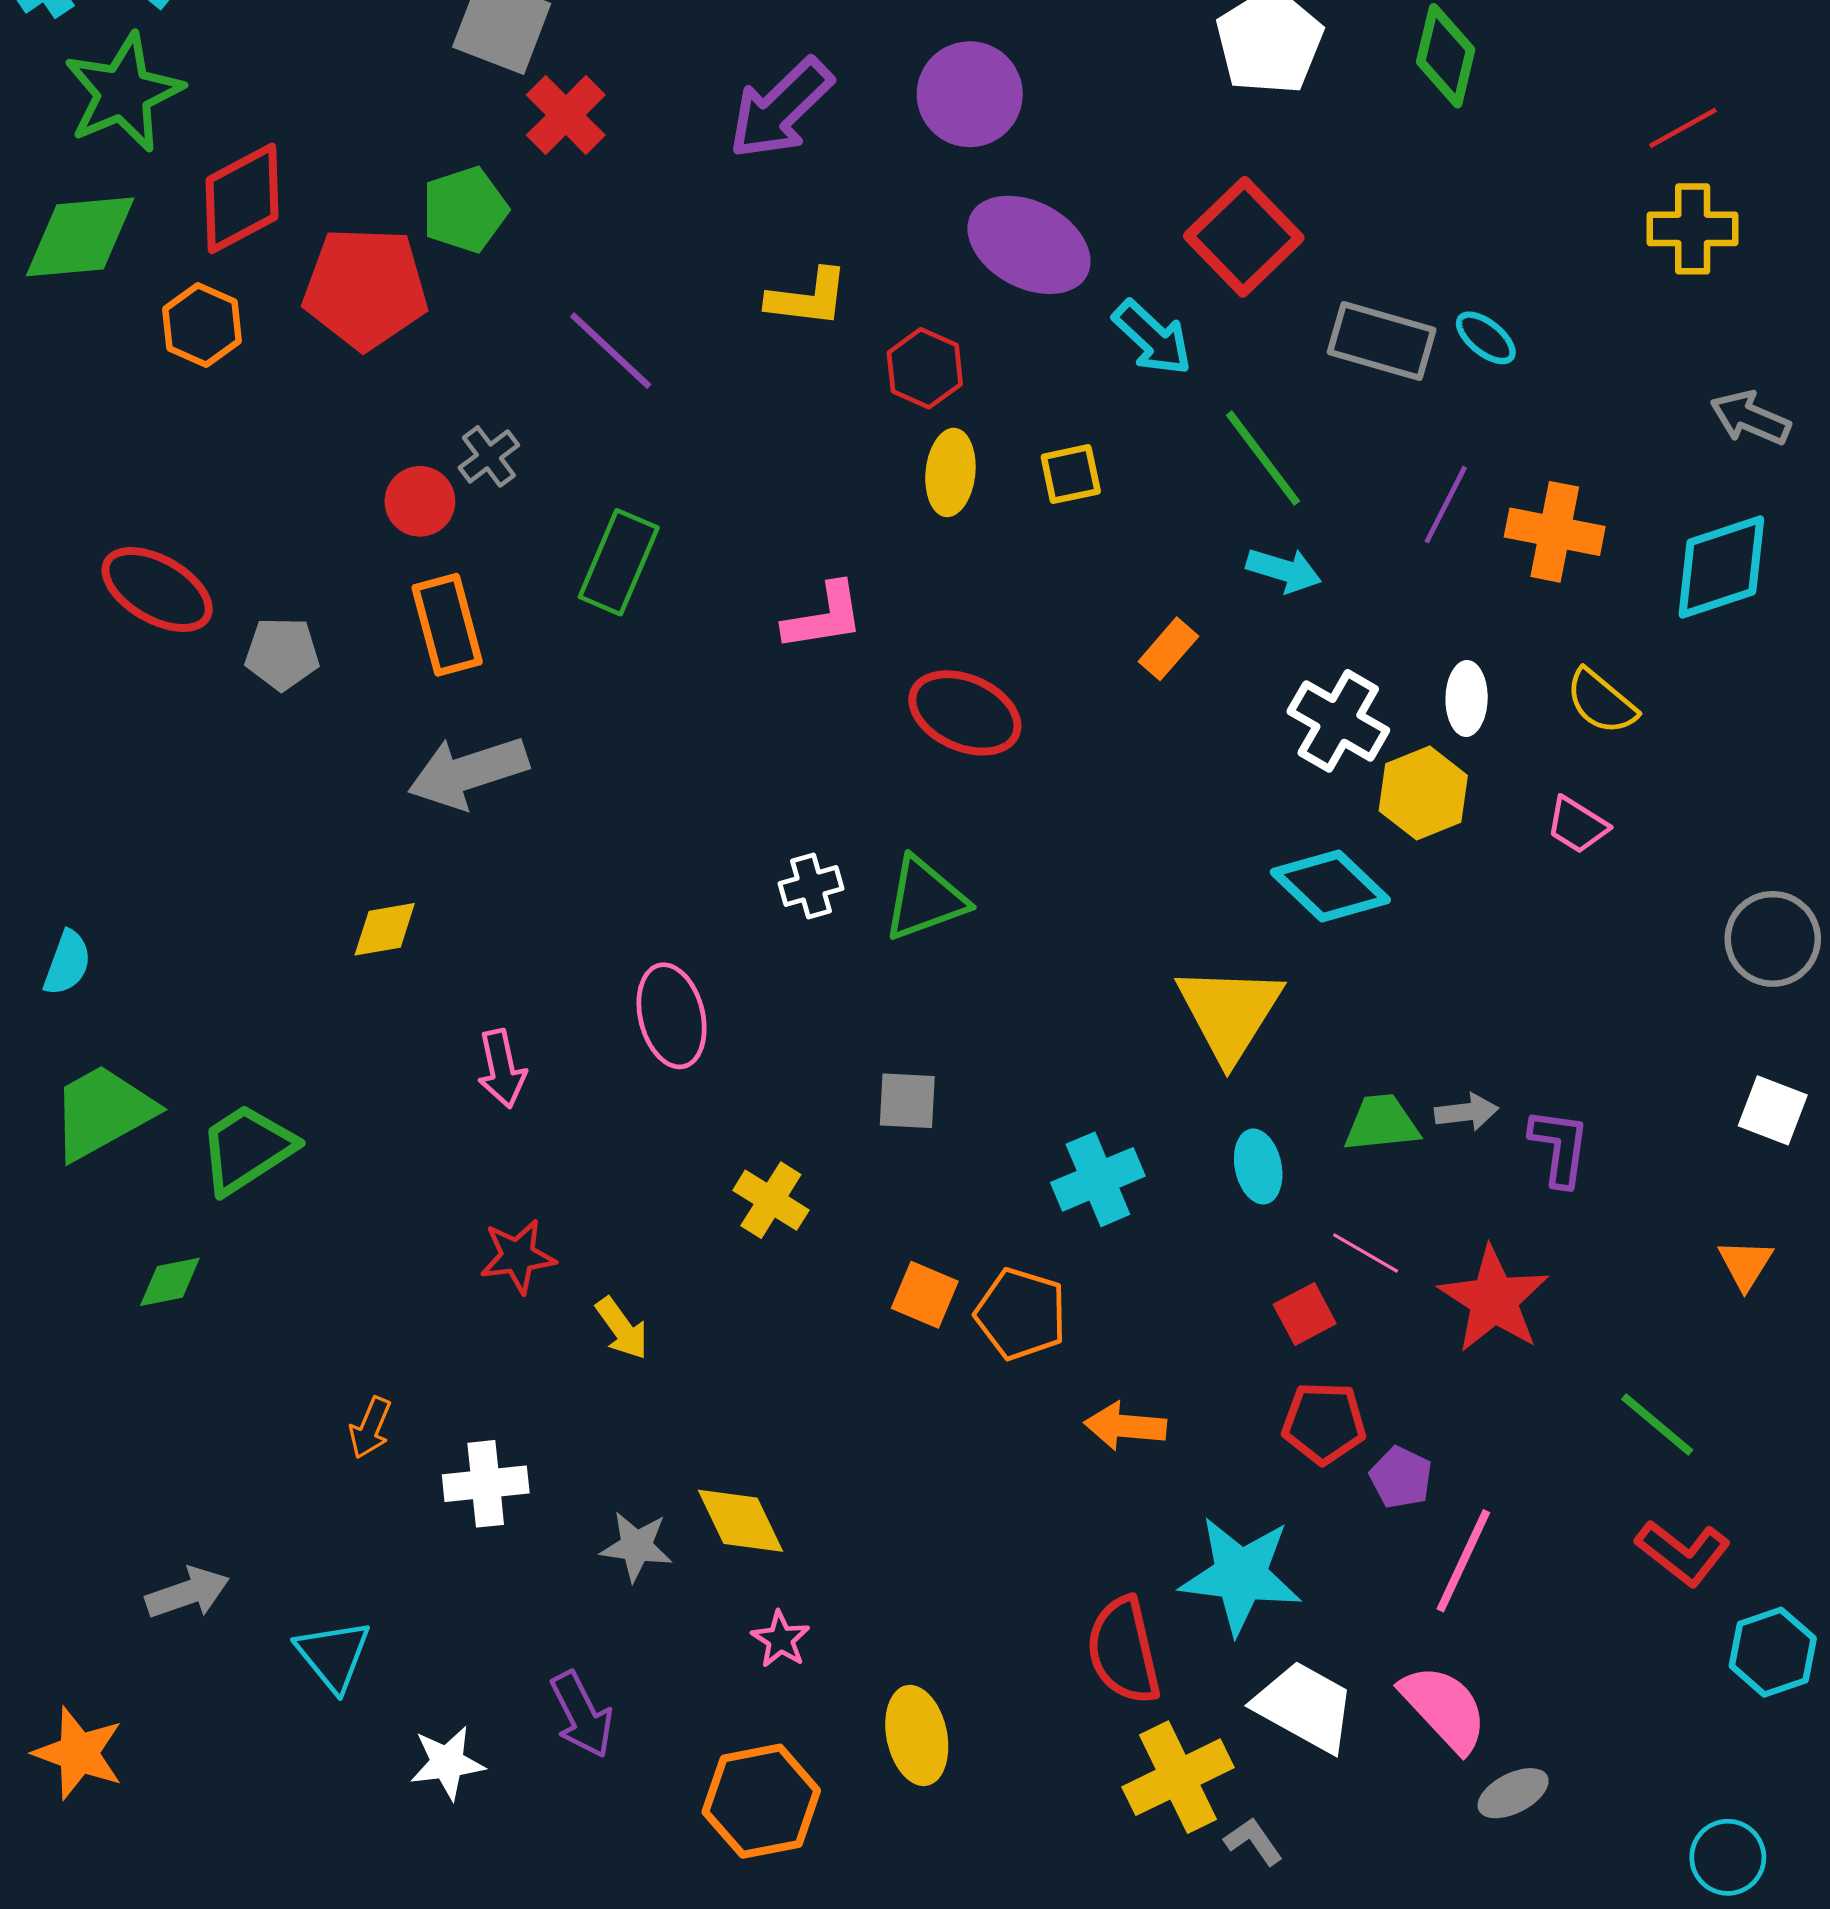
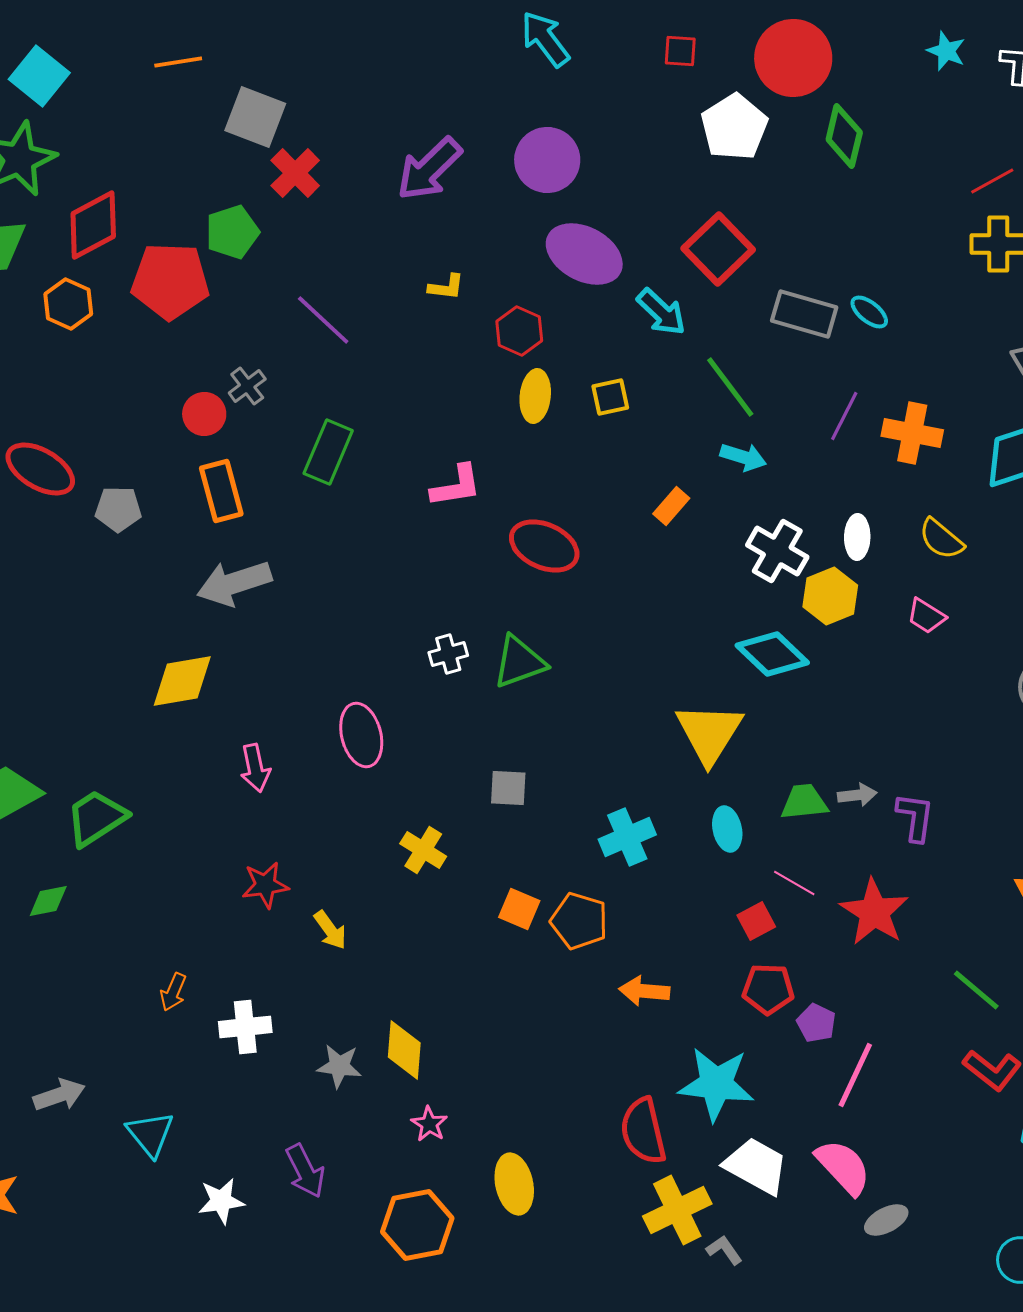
yellow L-shape: (808, 298) -> (446, 287), size x0.7
yellow diamond: (385, 929) -> (182, 681), size x1.5
yellow diamond: (740, 1521) -> (404, 1050), turned 30

